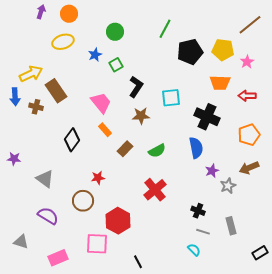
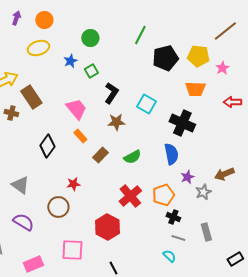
red arrow: (247, 96) -> (232, 102), moved
cyan square: (171, 98) -> (146, 104), turned 36
orange pentagon: (249, 135) -> (163, 195), moved
red hexagon: (118, 221) -> (107, 227), moved

